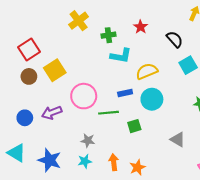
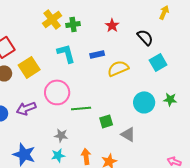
green cross: (108, 35) -> (73, 24), moved
cyan L-shape: (121, 56) -> (66, 53), moved, turned -115
blue rectangle: (125, 93) -> (97, 54), moved
cyan circle: (152, 99) -> (144, 102), moved
gray triangle: (178, 139) -> (128, 134), moved

